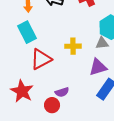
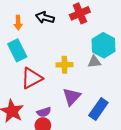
purple triangle: (98, 67) -> (72, 97), moved, turned -30
purple semicircle: (62, 92) -> (44, 112), moved

